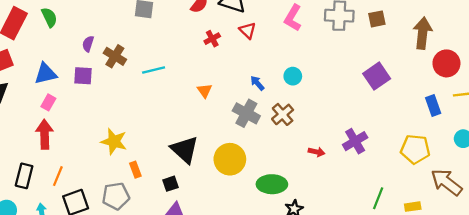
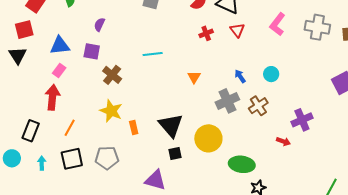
brown cross: (115, 56) -> (112, 75), moved
gray cross: (246, 113) -> (227, 101), turned 30
purple cross: (355, 141) -> (302, 120), moved
orange rectangle: (135, 170) -> (134, 127), moved
orange line: (58, 176) -> (70, 128), moved
black square: (170, 184) -> (175, 154), moved

